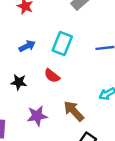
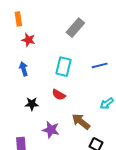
blue arrow: (27, 46) -> (24, 69), moved, turned -72
purple star: (37, 116) -> (51, 130), turned 30

